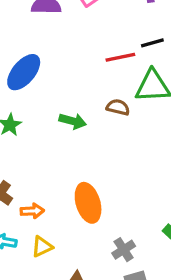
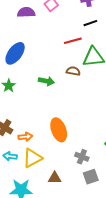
black line: (152, 43) -> (90, 23), moved
yellow triangle: (42, 247) -> (33, 158), size x1.5
gray cross: (124, 250) -> (82, 157), turned -32

